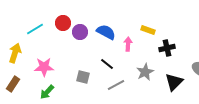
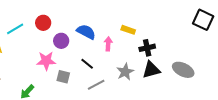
purple circle: (80, 32) -> (61, 41), moved
pink star: (44, 67) -> (46, 61), moved
black triangle: (174, 82) -> (151, 70), moved, turned 30

